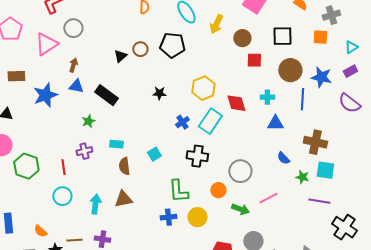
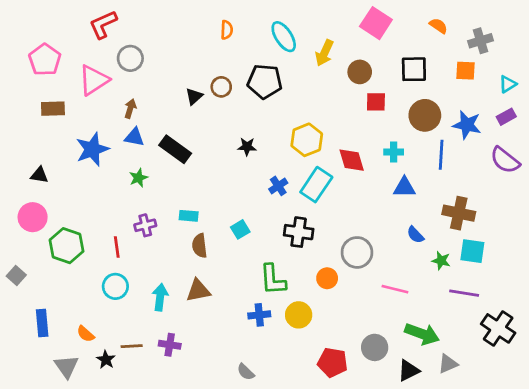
brown rectangle: (16, 76) -> (53, 109), moved
green star: (88, 121) -> (138, 178), moved
pink line: (268, 198) -> (395, 289), turned 42
green arrow: (240, 209) -> (422, 334), moved, size x1.4

